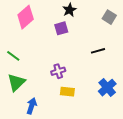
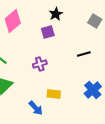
purple cross: (58, 71) -> (40, 64), moved
blue arrow: (32, 106) -> (36, 108), moved, turned 119

